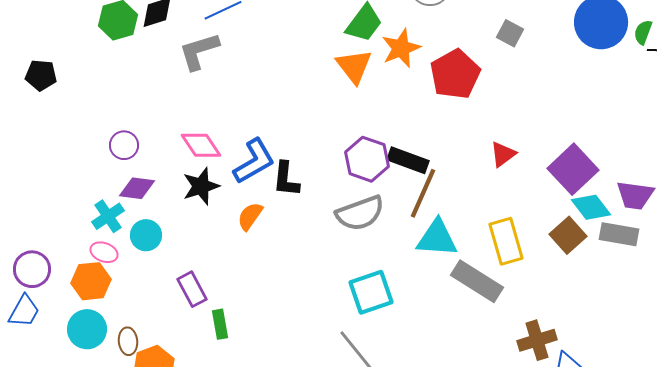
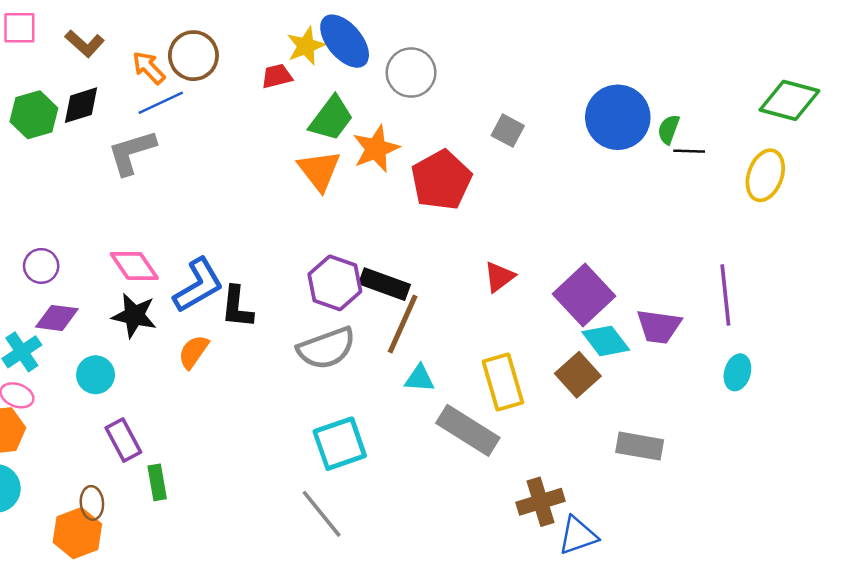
black star: (201, 186) -> (134, 316), turned 30
gray rectangle: (619, 234) -> (640, 446), moved
cyan circle: (146, 235) -> (96, 375), moved
cyan triangle: (437, 238) -> (420, 378), size x0.6
brown ellipse: (128, 341) -> (92, 503), moved

